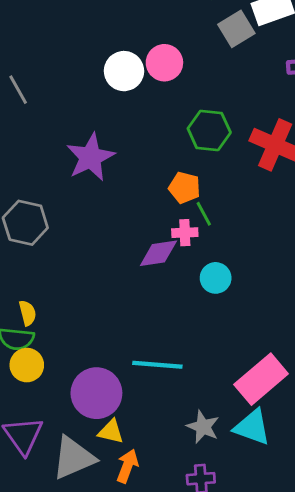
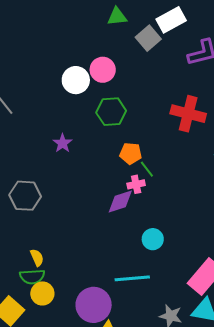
green hexagon: (209, 130) -> (111, 112), moved
purple star: (90, 157) -> (63, 143), size x0.6
cyan circle: (216, 278) -> (153, 239), moved

